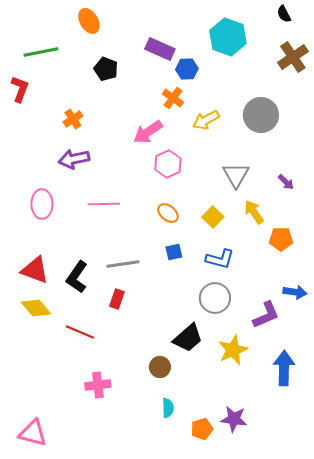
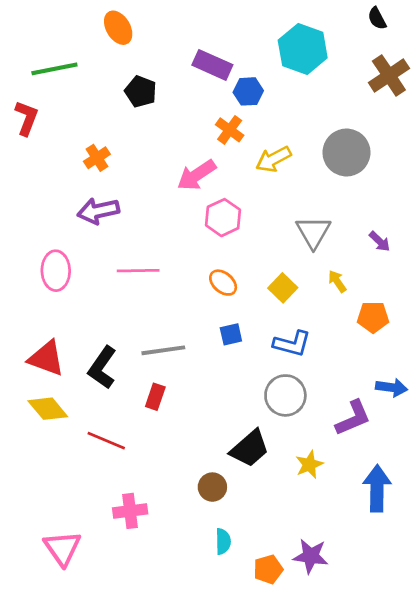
yellow arrow: (254, 212) -> (337, 281), size x0.7
yellow star: (233, 350) -> (309, 464), size x0.7
pink triangle: (33, 433) -> (62, 548), moved, turned 40

